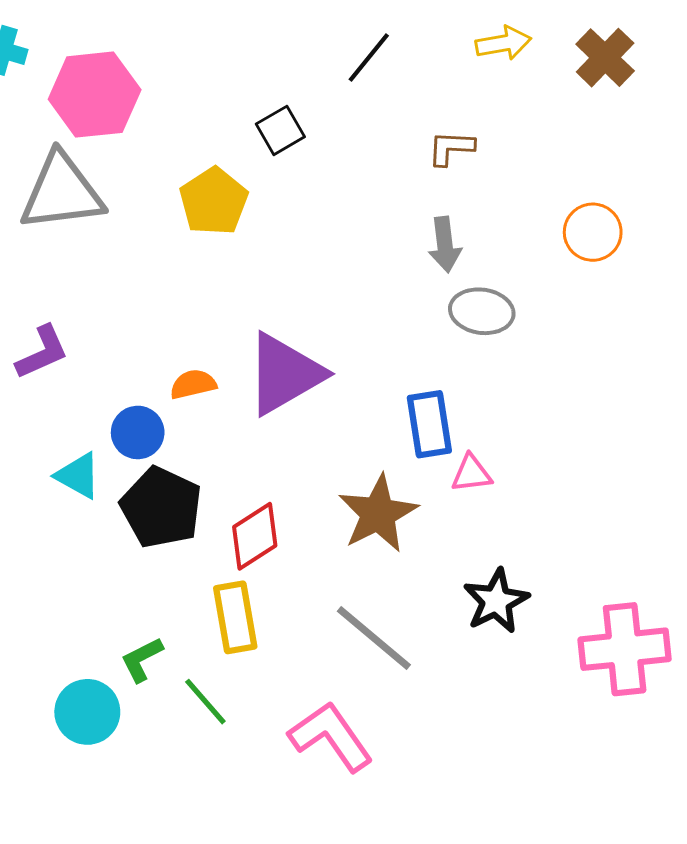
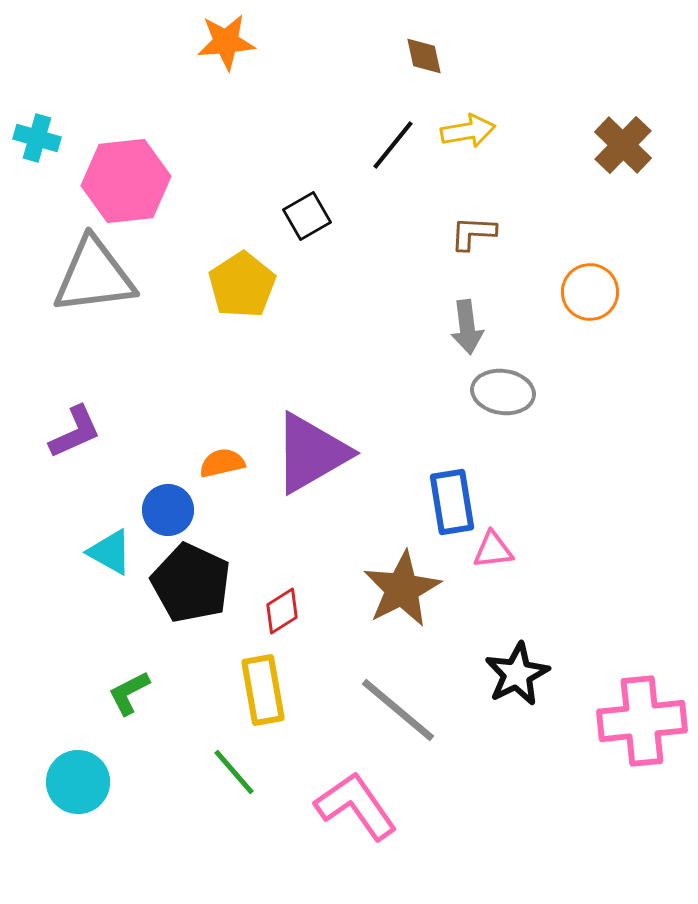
yellow arrow: (503, 43) -> (468, 131), moved
orange circle: (593, 232) -> (590, 292), moved
red diamond: (255, 536) -> (282, 611), size x0.7
green L-shape: (142, 659) -> (129, 693), moved
cyan circle: (87, 712) -> (78, 782), moved

